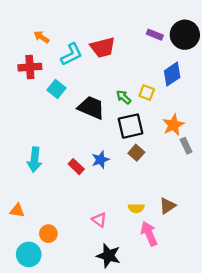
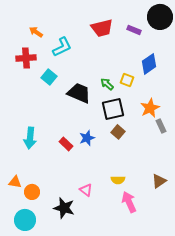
black circle: (185, 35) -> (160, 17), moved
red trapezoid: (103, 47) -> (102, 28), moved
brown triangle: (168, 206) -> (159, 181), moved
orange circle: (48, 234) -> (32, 192), moved
black star: (109, 256) -> (64, 208), moved

